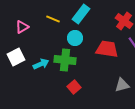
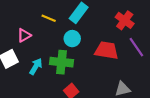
pink triangle: (22, 27) -> (24, 35), moved
cyan arrow: (41, 64) -> (36, 66), turned -35

